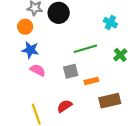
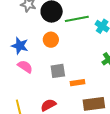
orange circle: (25, 27) -> (51, 40), moved
green line: (85, 49) -> (77, 19), moved

